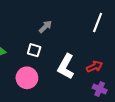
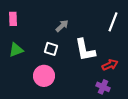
white L-shape: (66, 67) -> (85, 50), moved, turned -40
purple cross: (100, 89) -> (103, 87), moved

